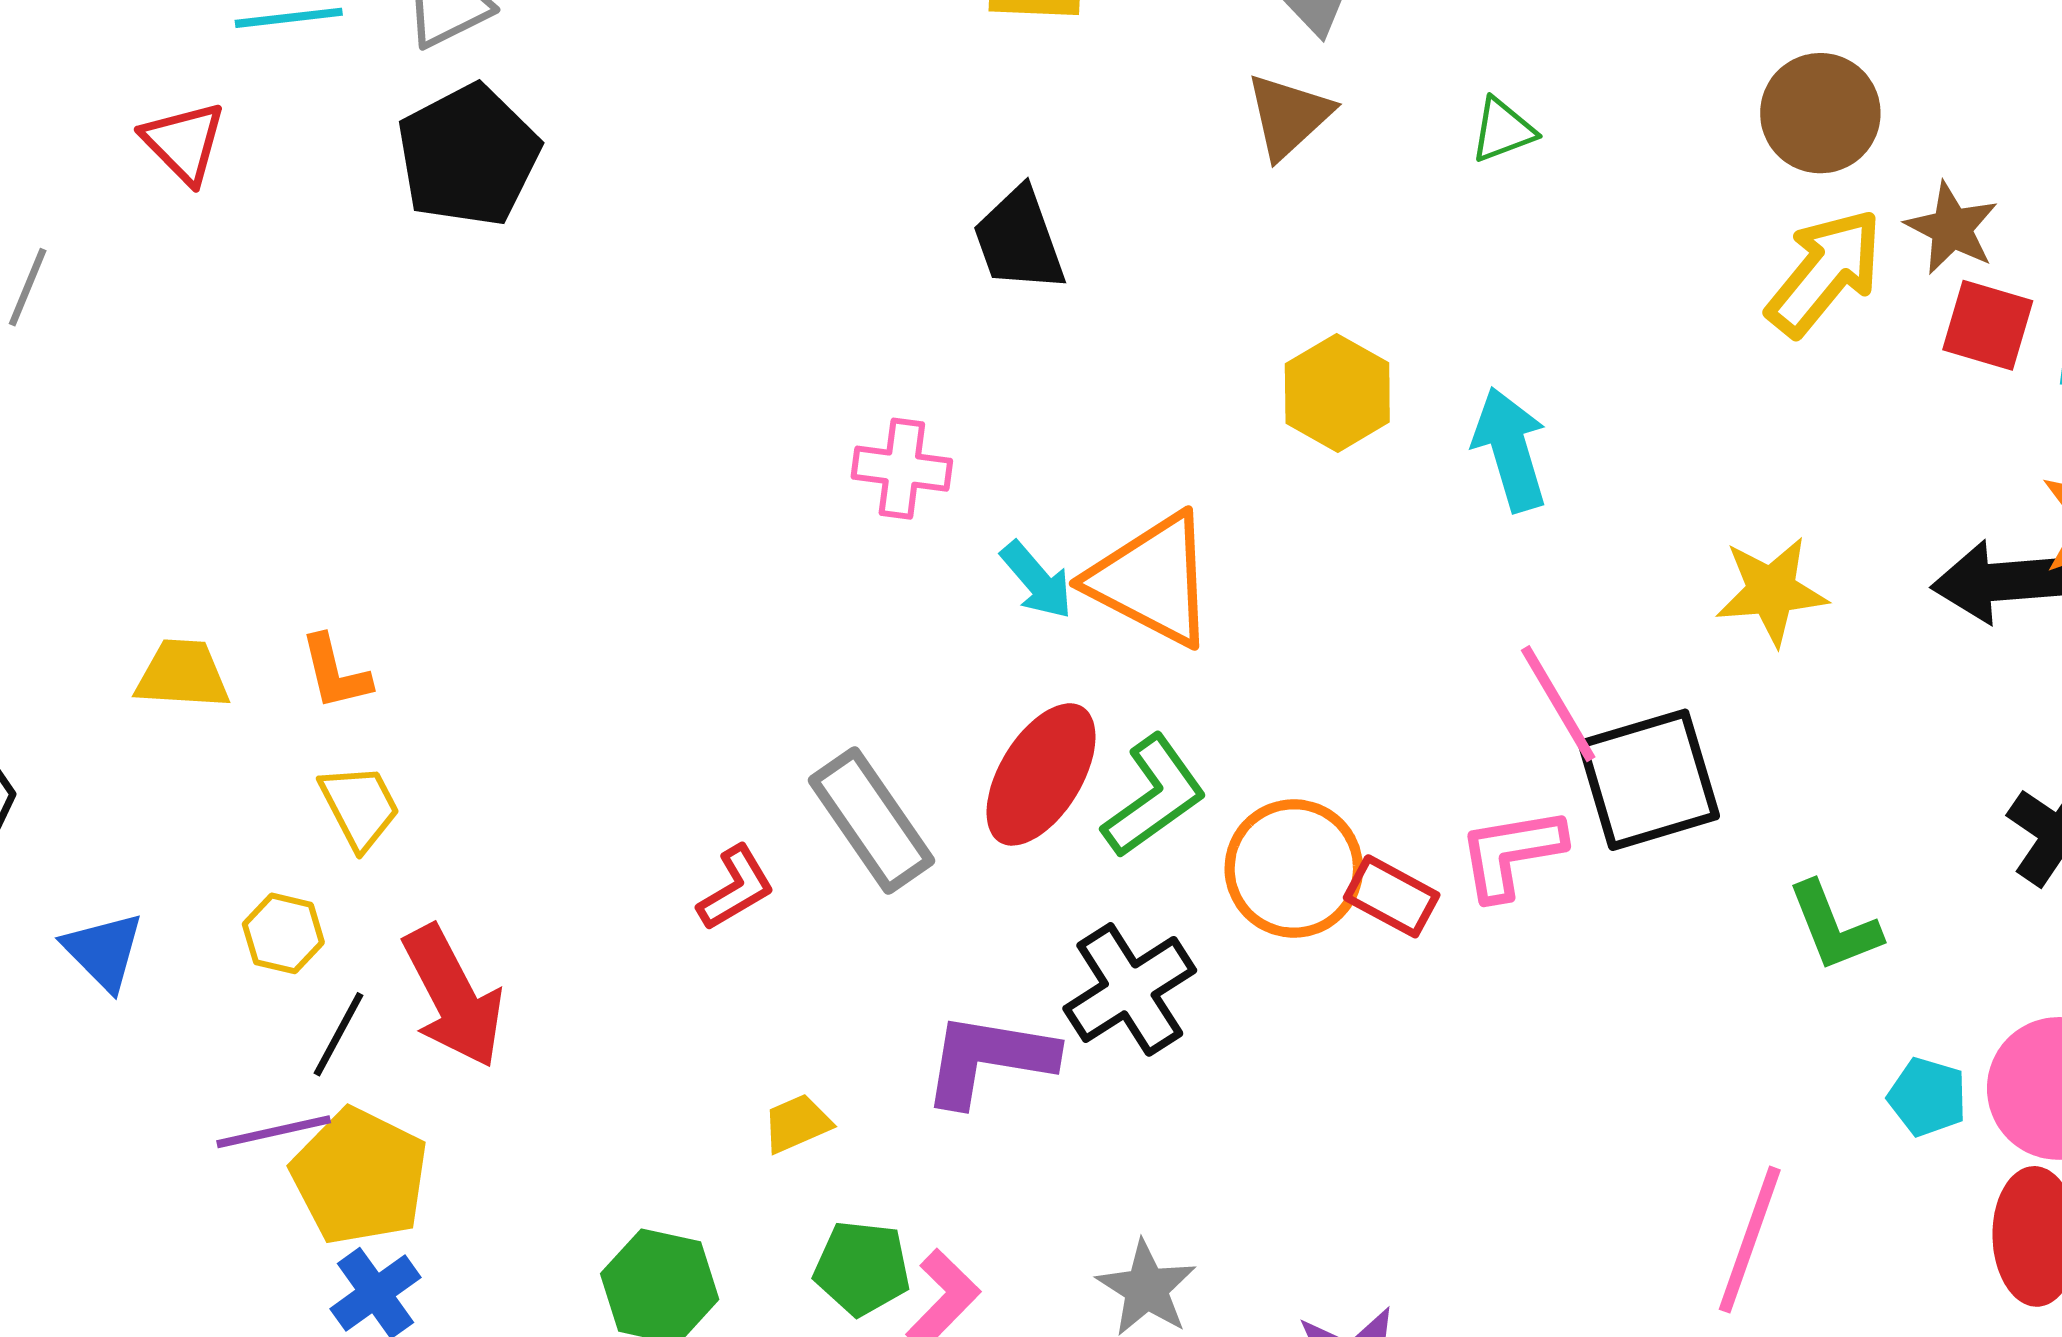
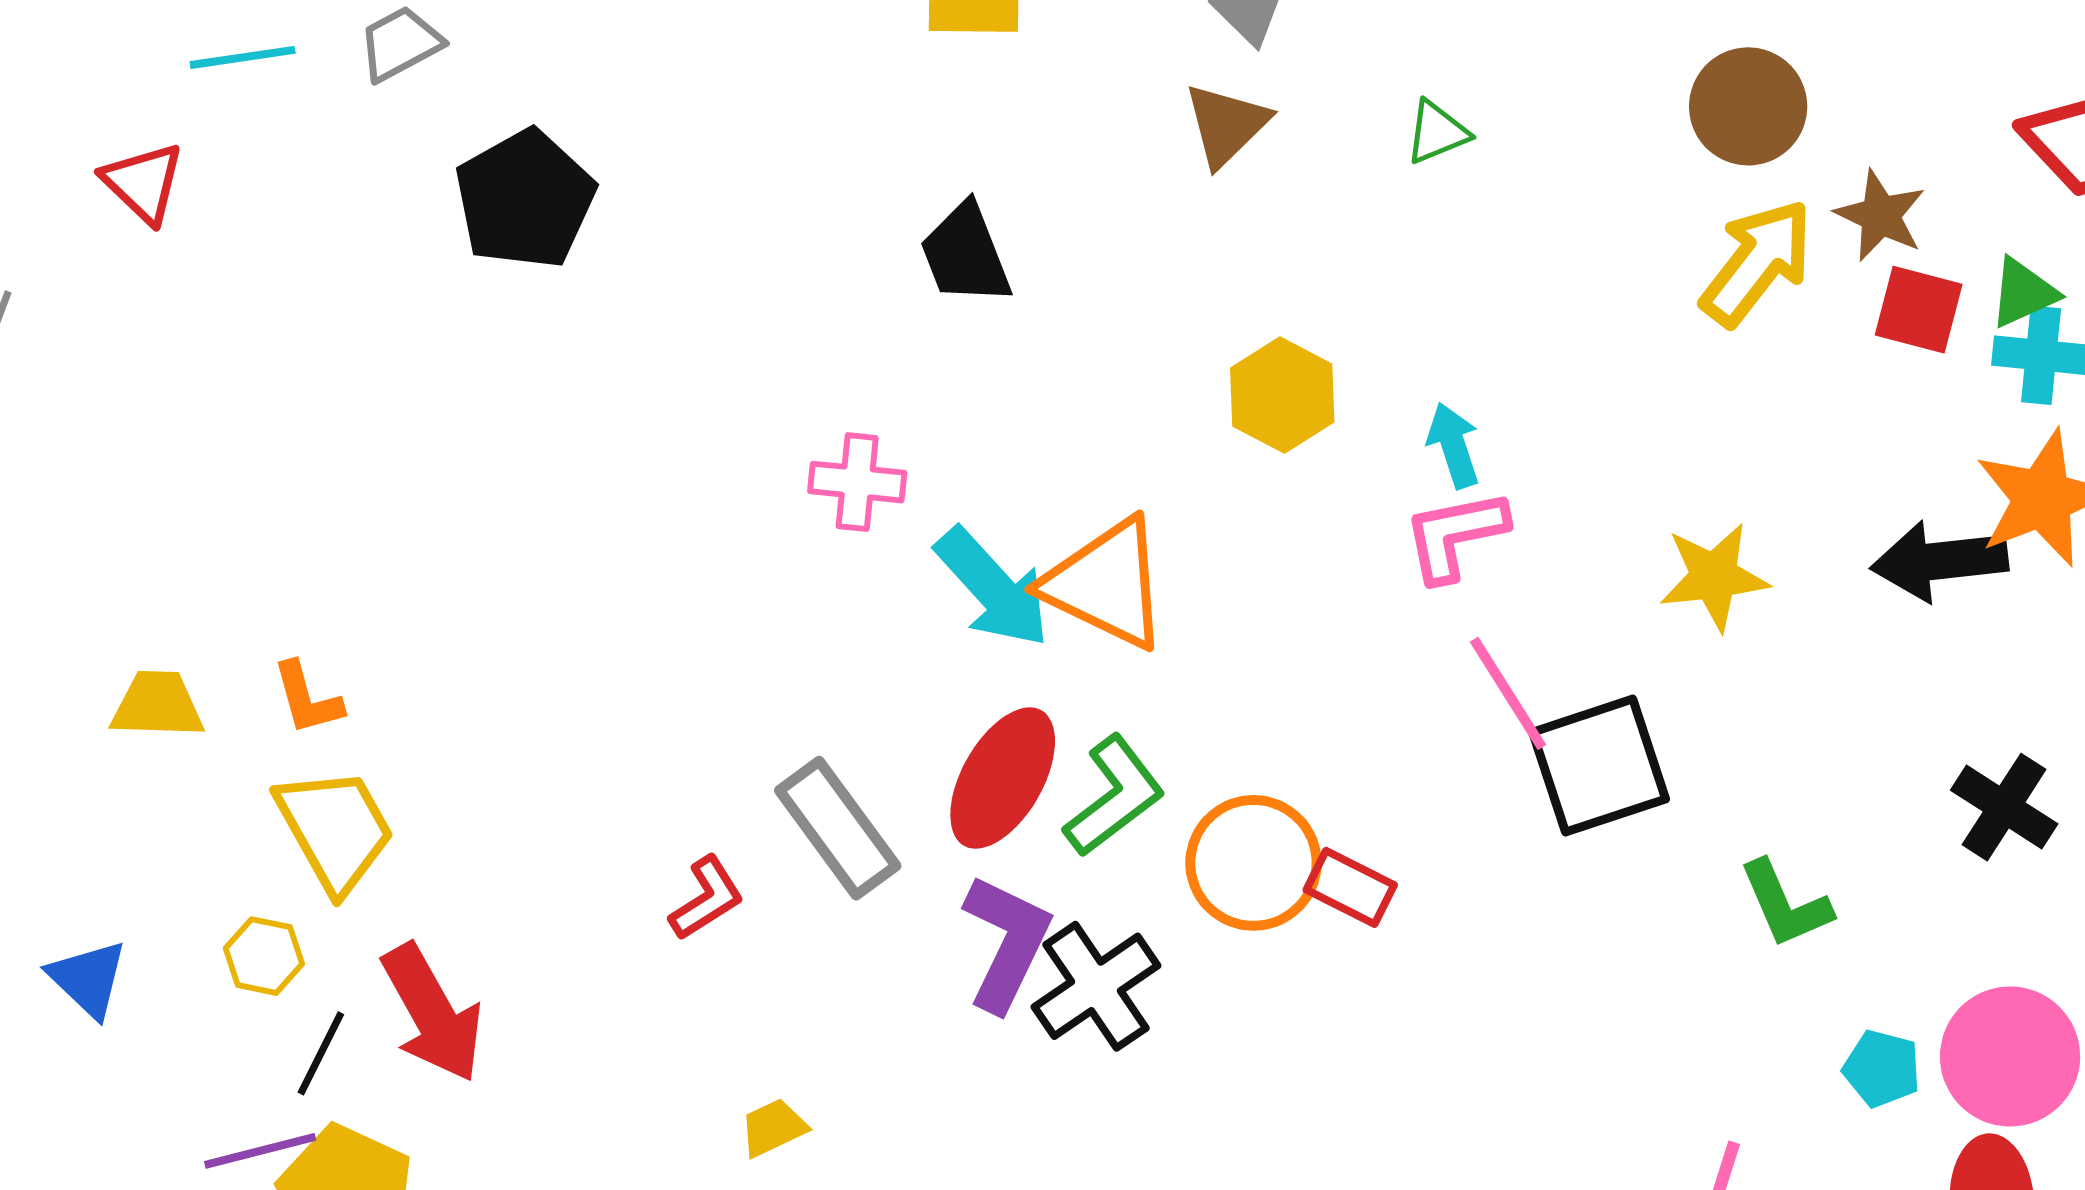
black pentagon: (468, 155) -> (525, 199), moved
cyan arrow: (1510, 449) -> (1454, 445), size x0.7
cyan arrow: (1037, 580) -> (993, 588), size x1.6
yellow trapezoid: (360, 807) -> (335, 829), size x1.5
pink L-shape: (1511, 853) -> (1455, 535), moved
purple L-shape: (989, 1059) -> (1006, 943), moved, turned 108

